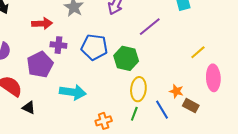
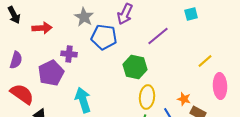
red arrow: (42, 23) -> (42, 28), moved
blue pentagon: (94, 47) -> (104, 37), moved
cyan arrow: (73, 92) -> (83, 100), turned -115

